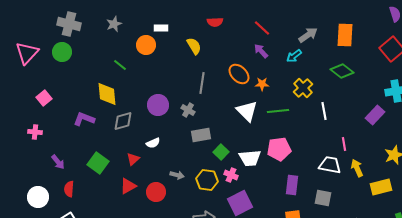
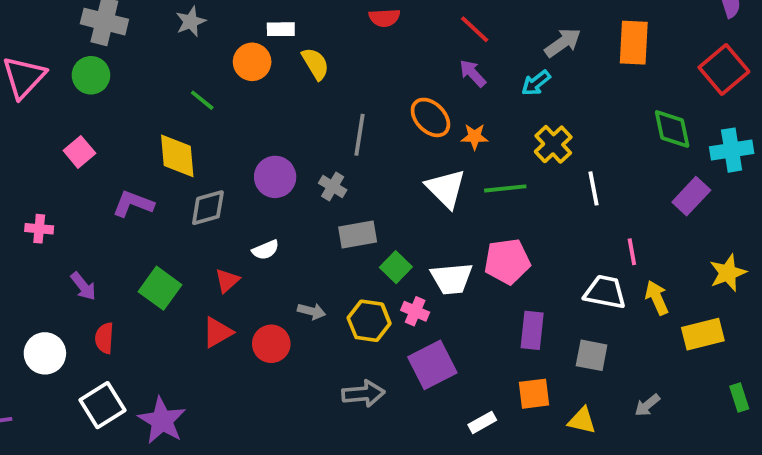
yellow semicircle: (194, 46) -> (315, 64), moved
green diamond: (342, 71) -> (672, 129), moved, turned 40
pink square: (44, 98) -> (79, 152), moved

